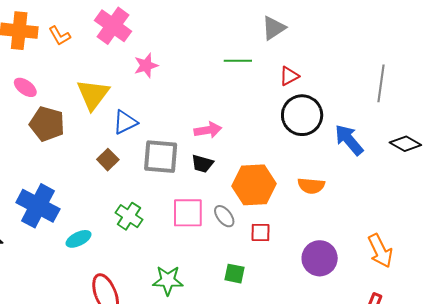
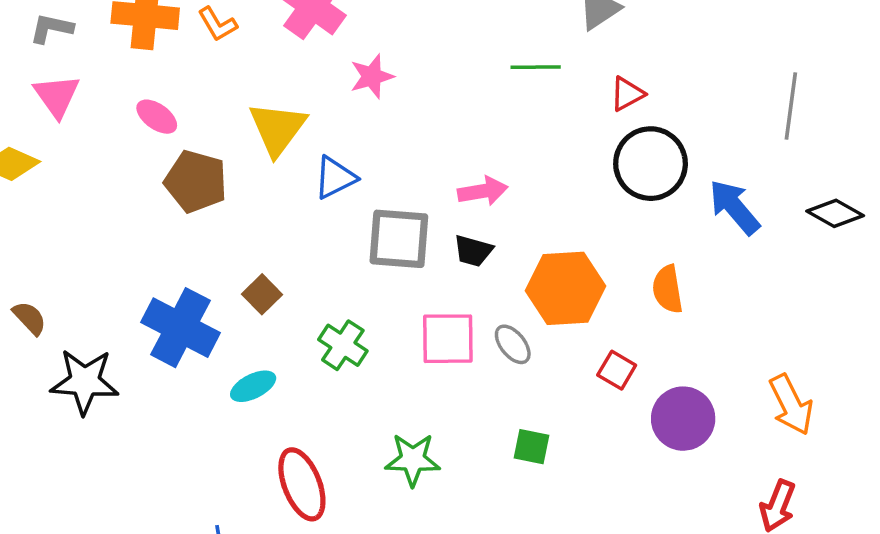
brown square: (108, 160) -> (262, 294), moved
orange semicircle: (311, 186) -> (668, 289), turned 76
red square: (261, 233) -> (617, 370), moved, turned 30

